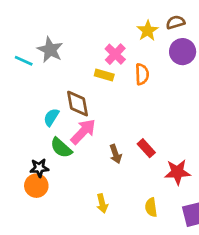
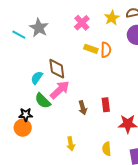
pink cross: (115, 54) -> (82, 23), moved
yellow rectangle: (104, 75) -> (91, 49), moved
red rectangle: (146, 148) -> (106, 105), turned 32

